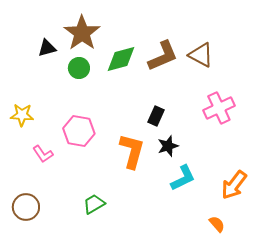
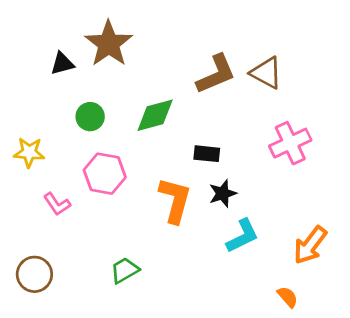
green diamond: (121, 59) -> (155, 115), moved
green circle: (79, 68) -> (90, 117), moved
black rectangle: (156, 116) -> (207, 154), turned 72

